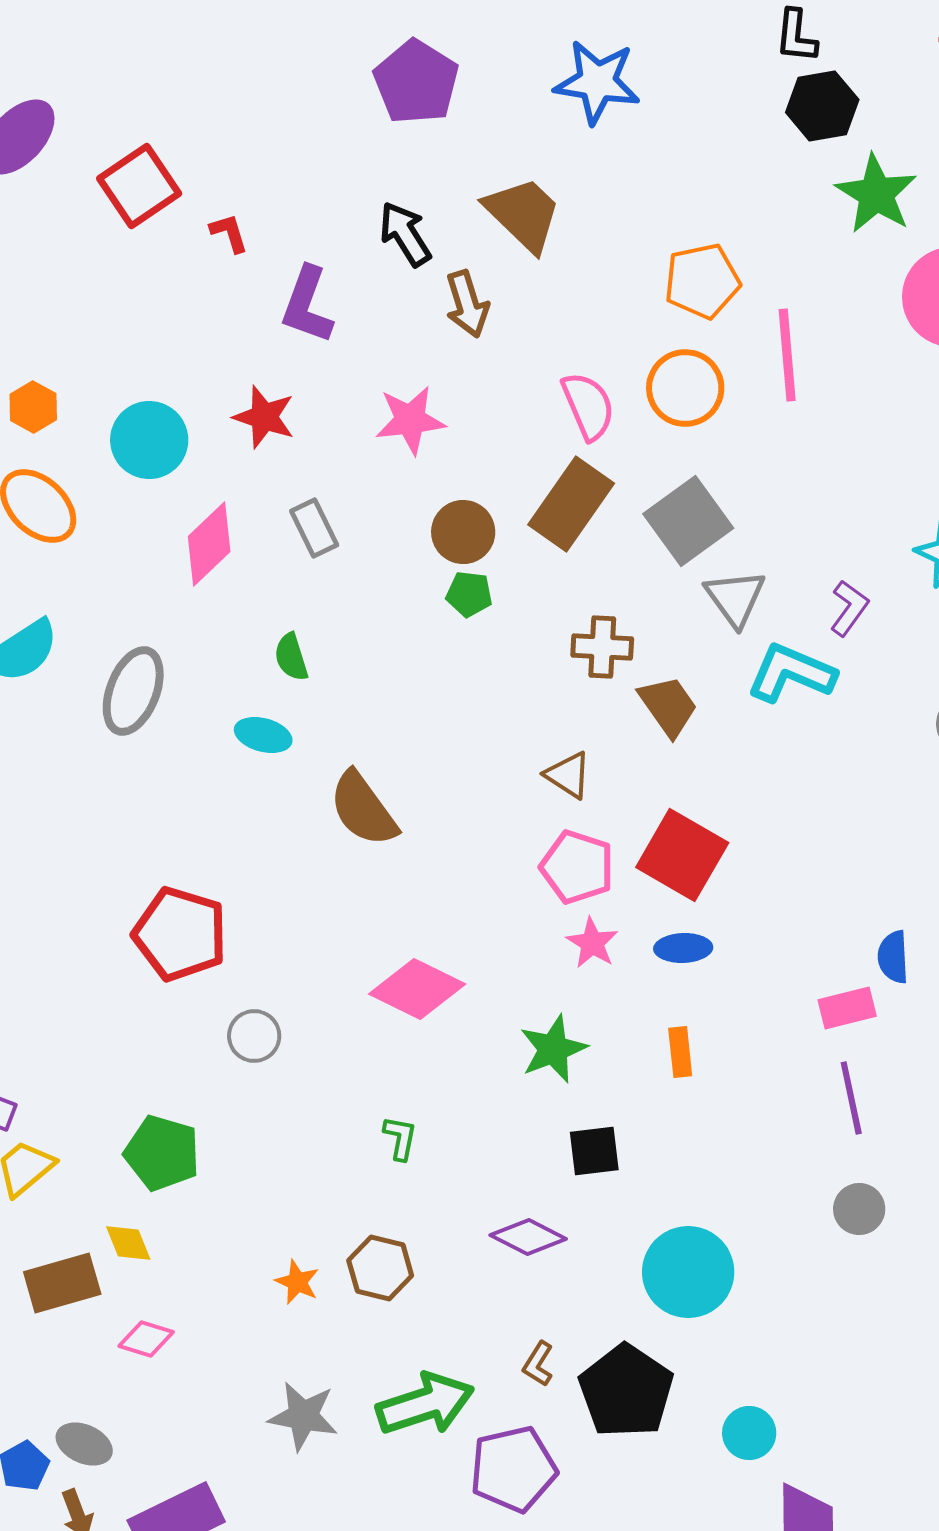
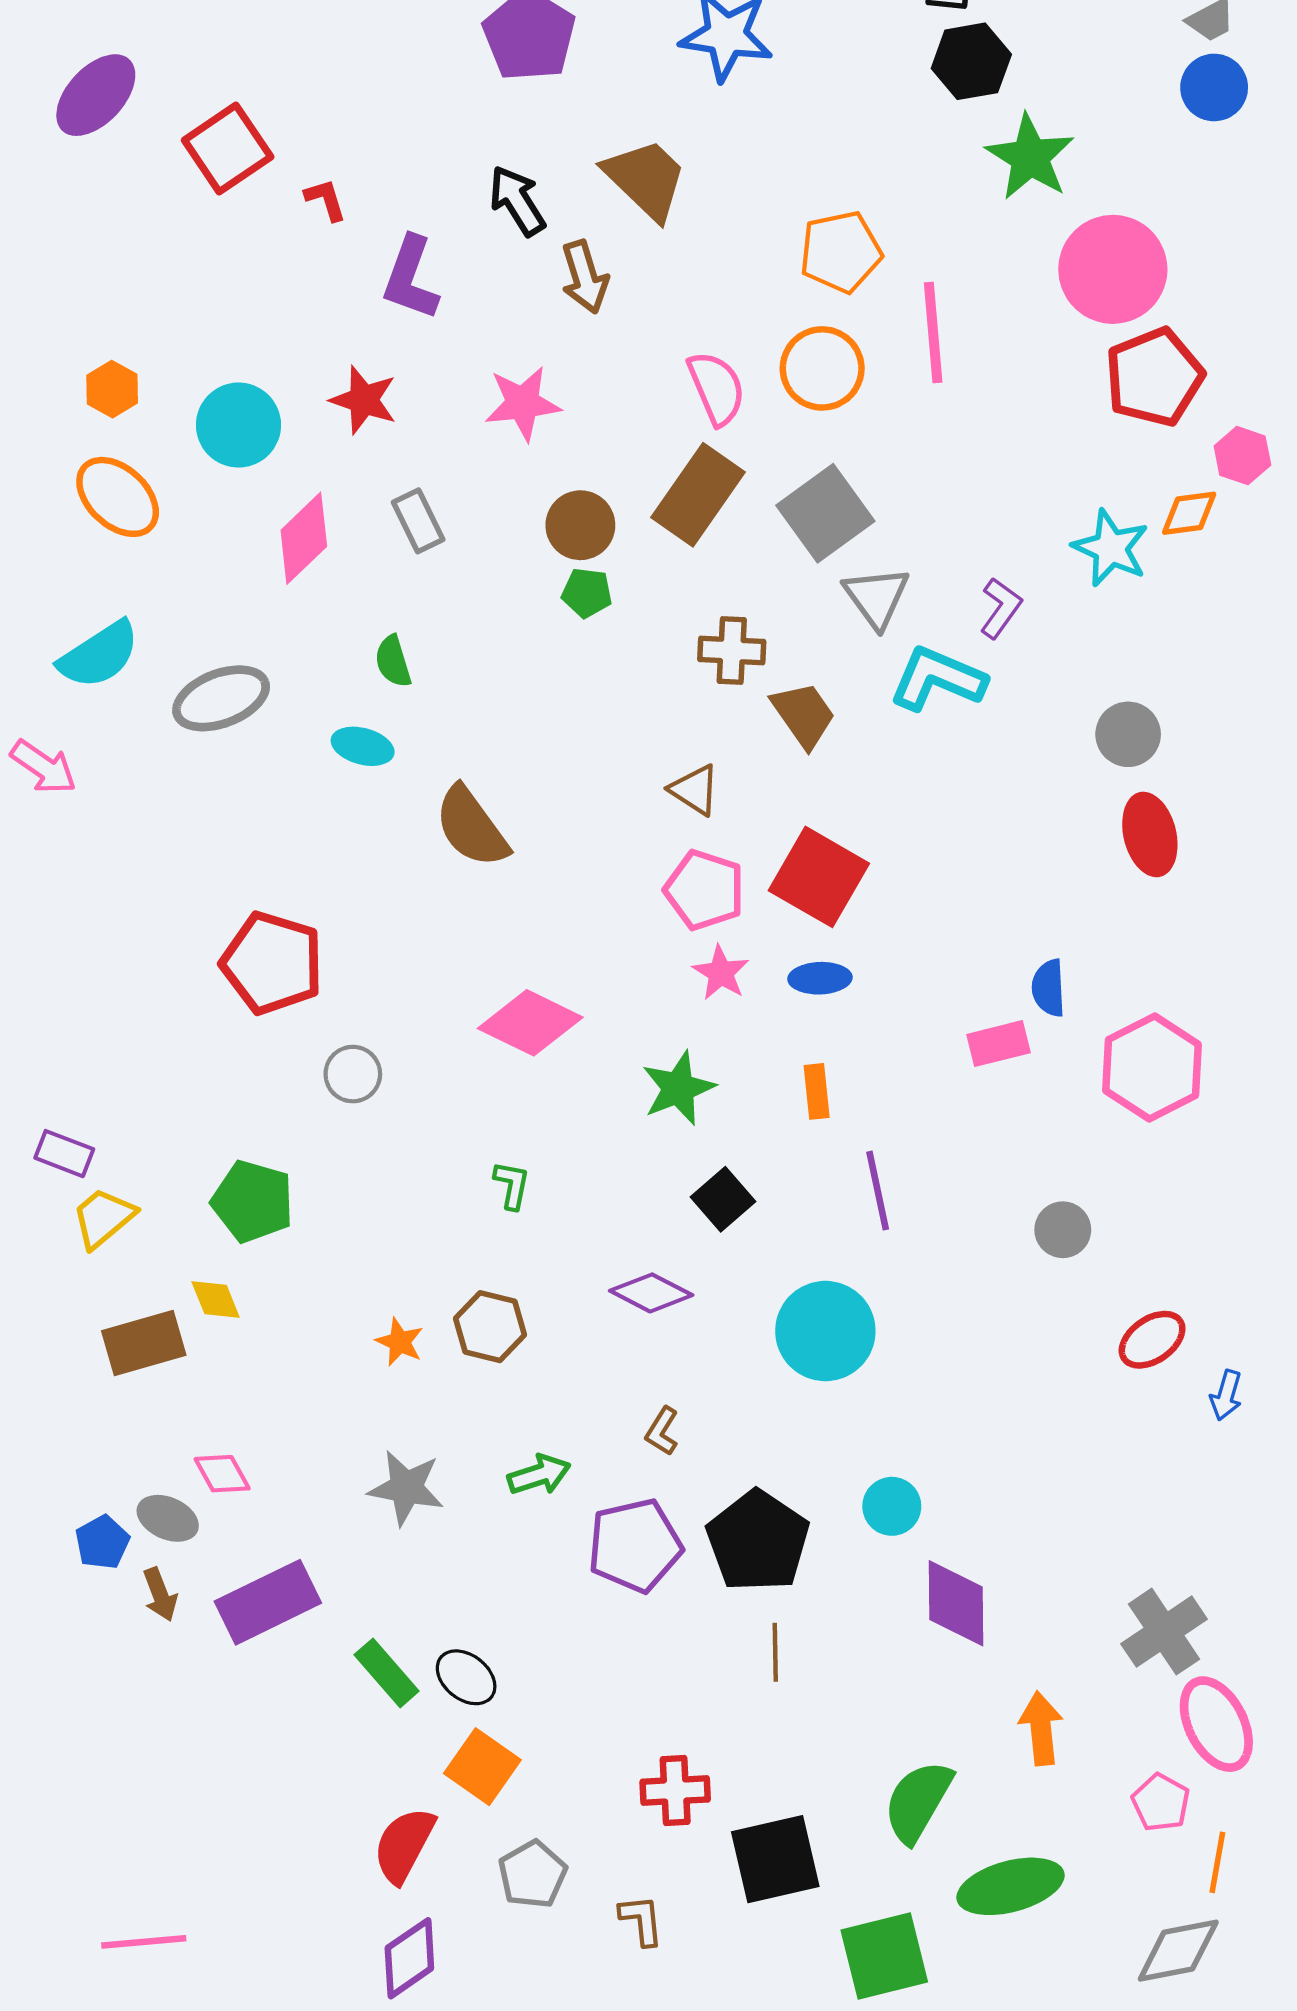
gray ellipse: (133, 691) -> (221, 698), turned 48
purple line: (851, 1098) -> (878, 1191), moved
black square: (594, 1151) -> (723, 1199), turned -34
gray circle: (859, 1209) -> (1063, 1230), moved
pink diamond: (146, 1339) -> (222, 1474), moved, turned 44
black pentagon: (626, 1391) -> (758, 1541), moved
green arrow: (425, 1404) -> (539, 1475), size x0.6

